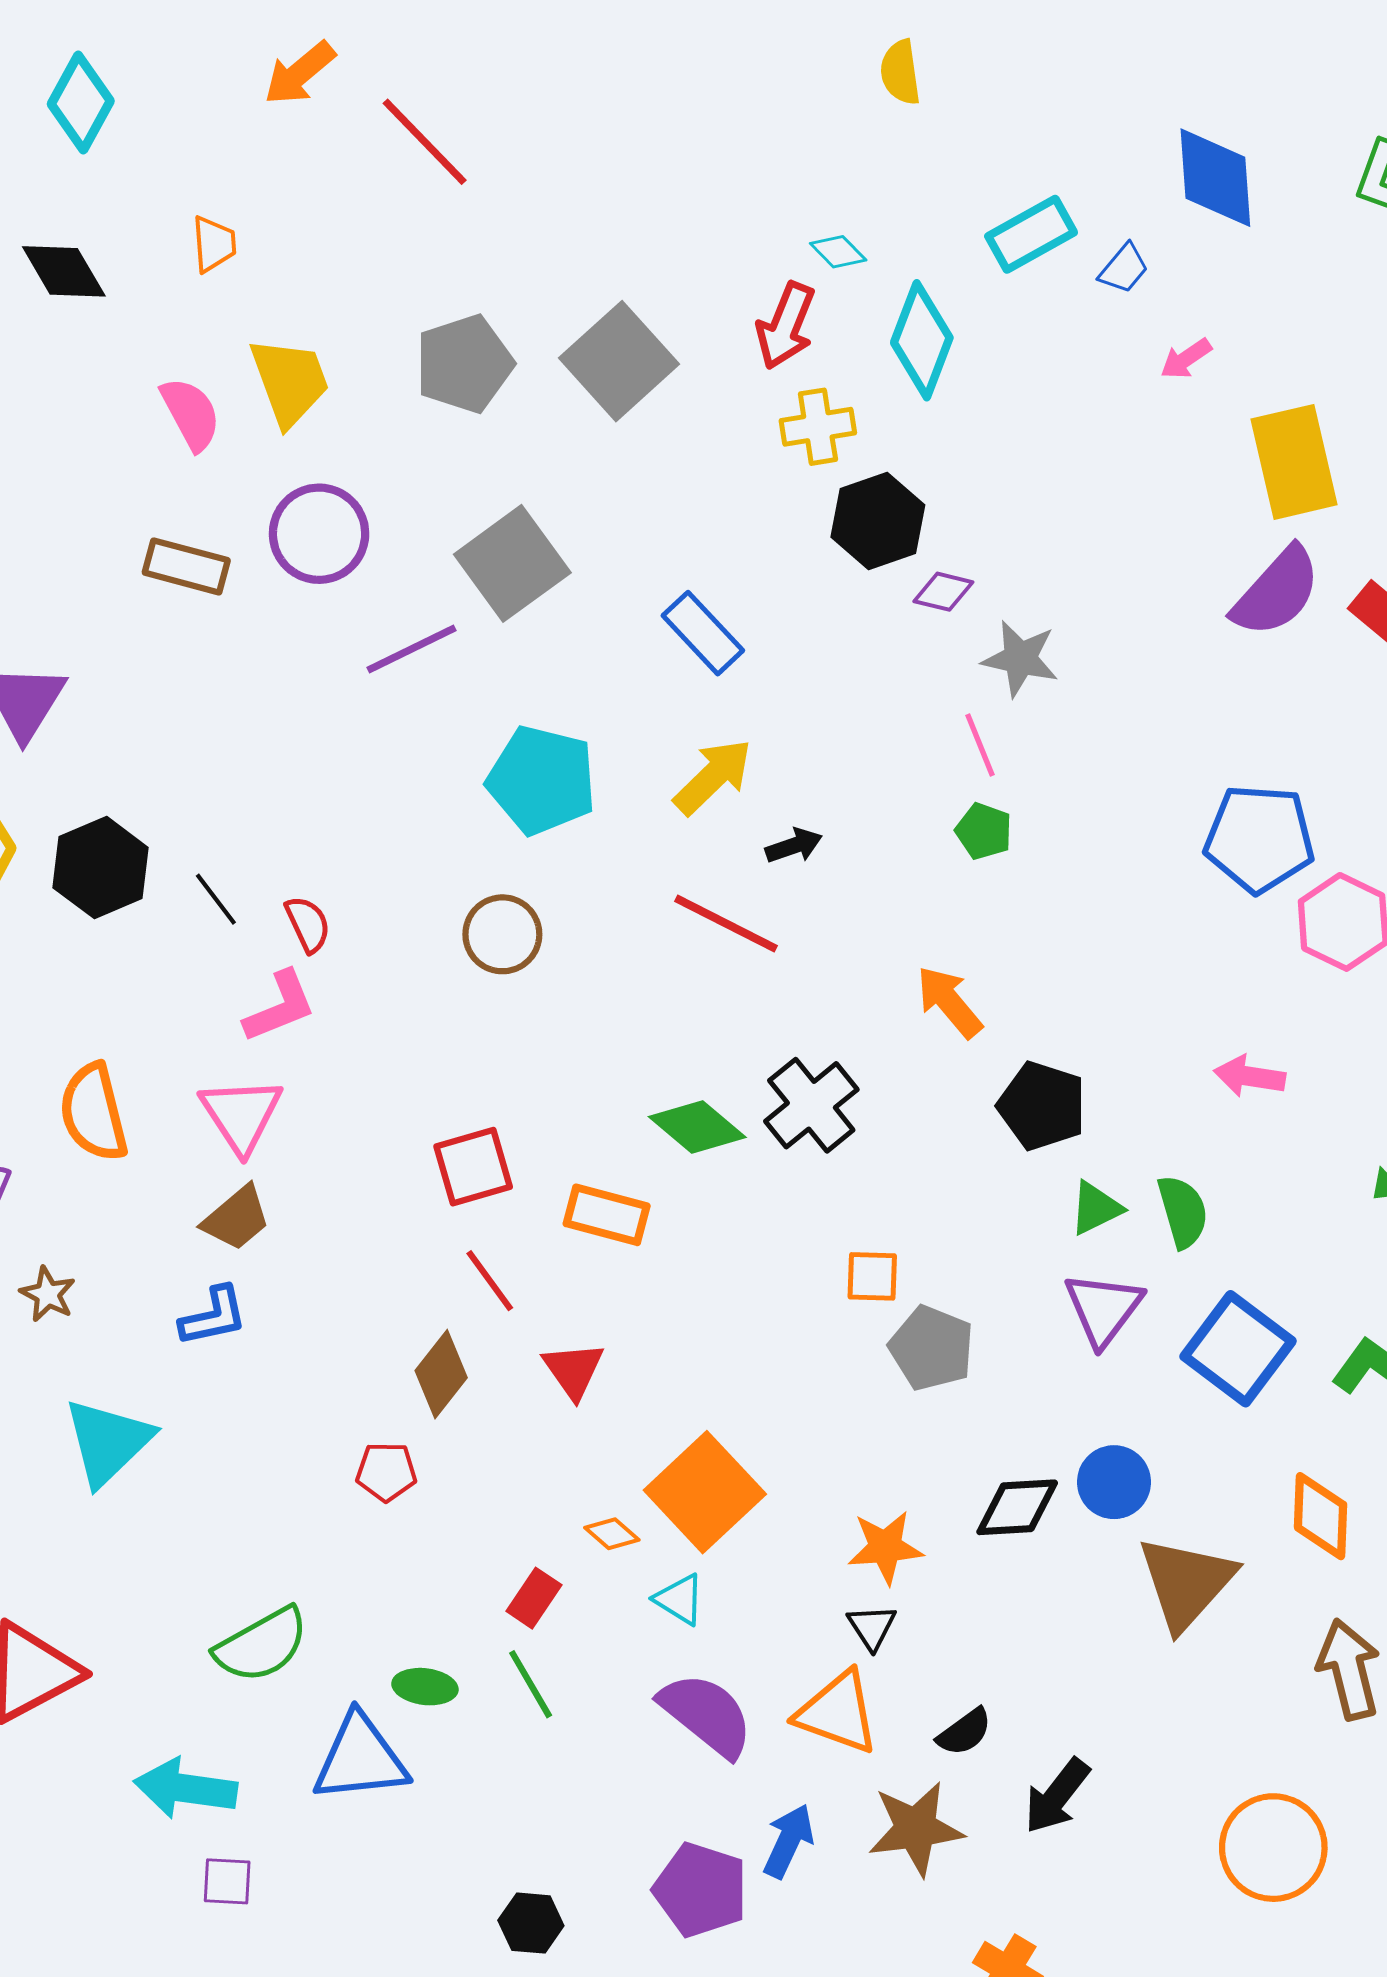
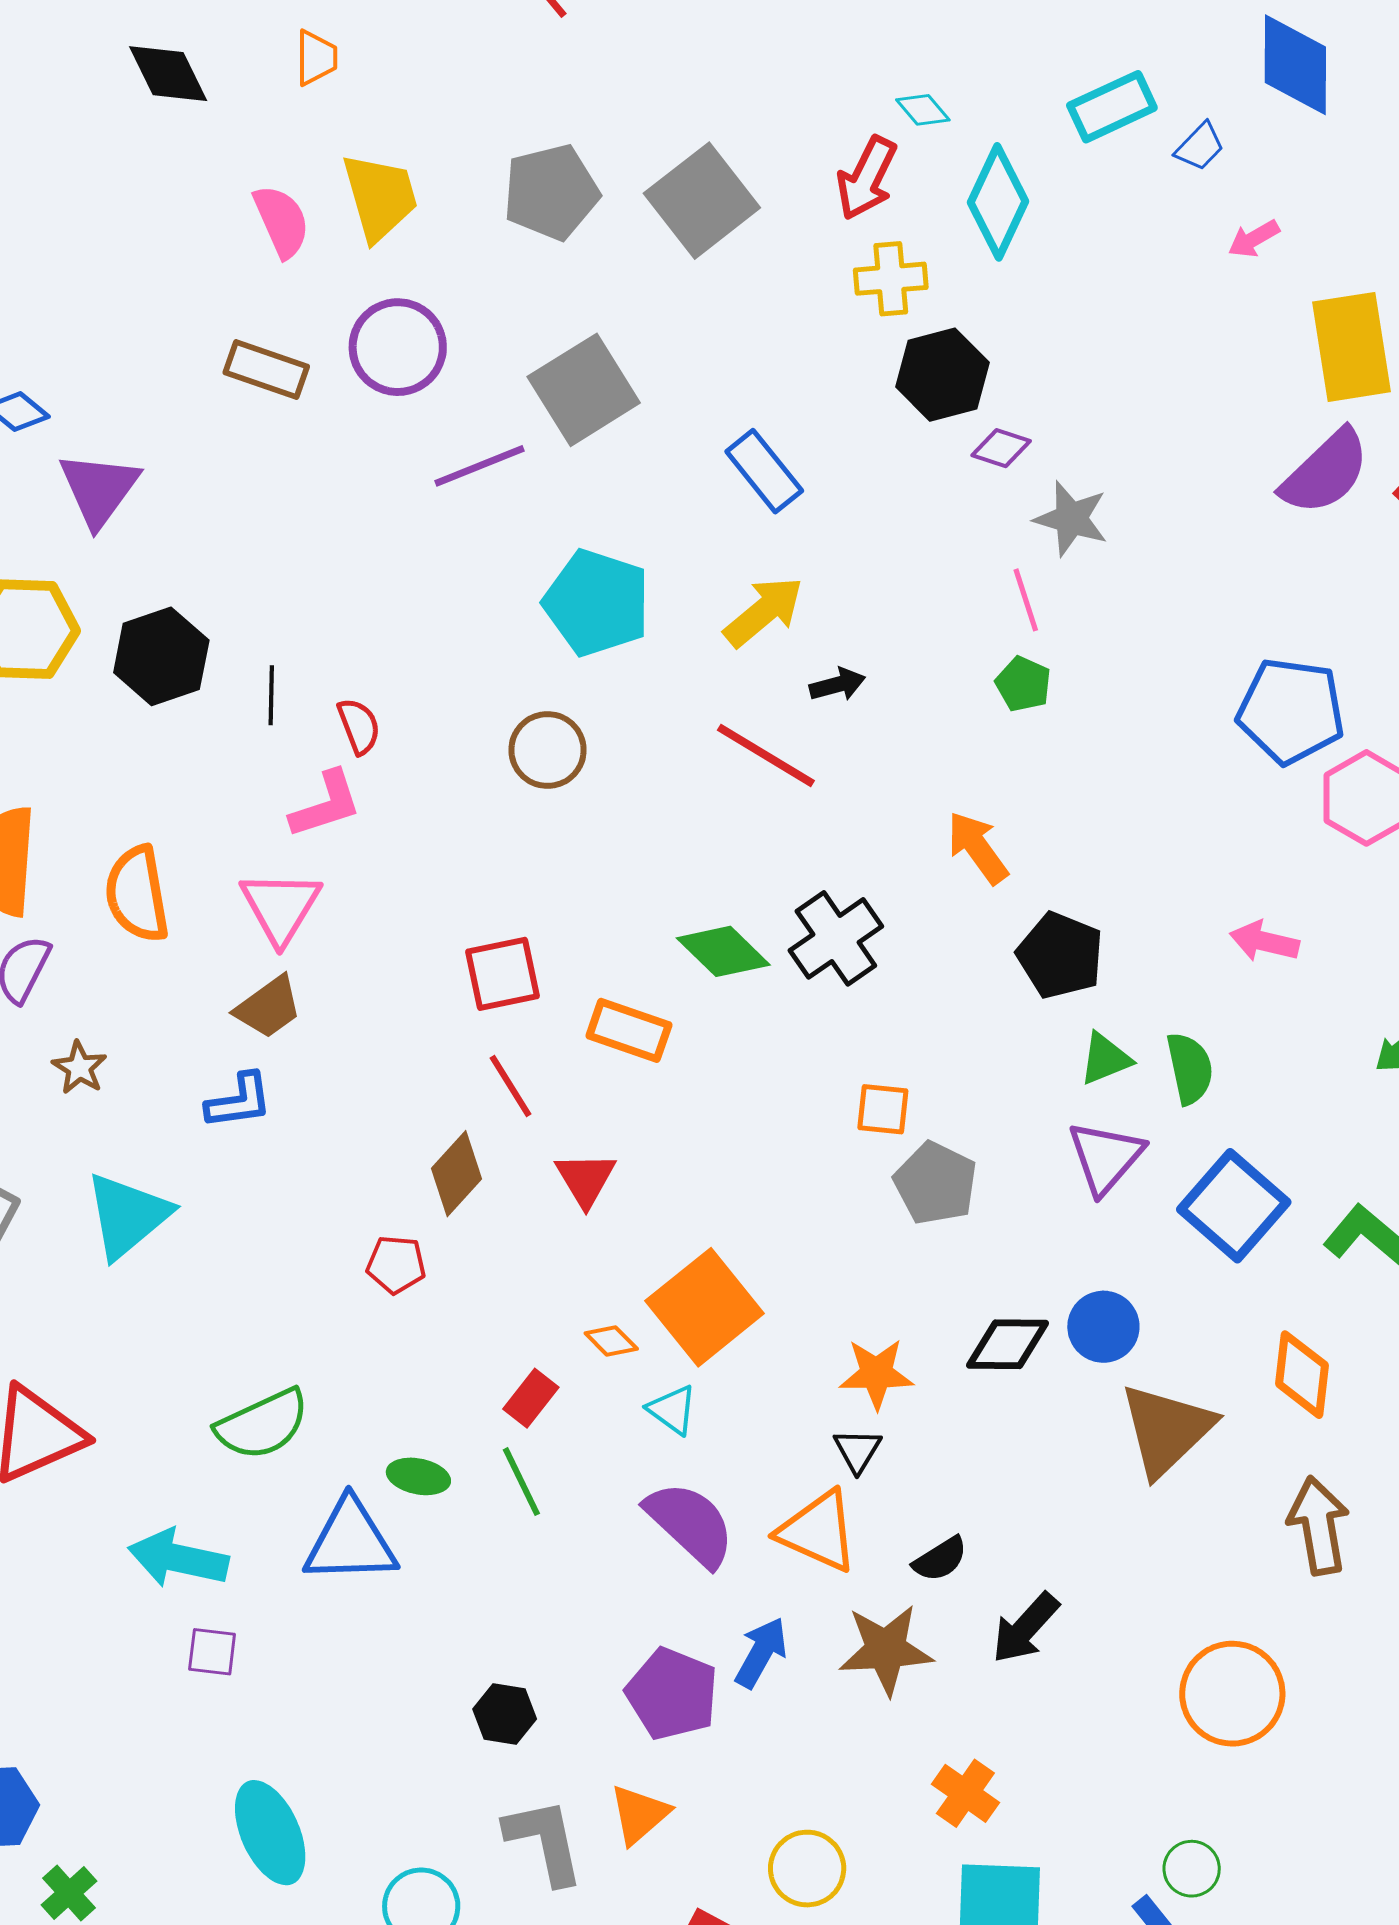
black line: (216, 899) -> (271, 695), turned 34

